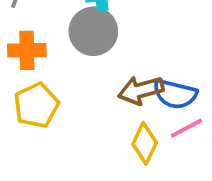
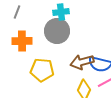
yellow pentagon: (36, 105) -> (42, 70), moved, turned 30

